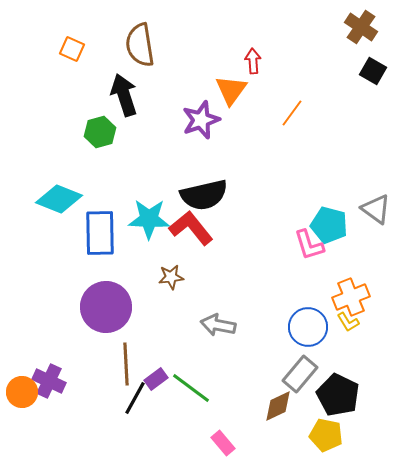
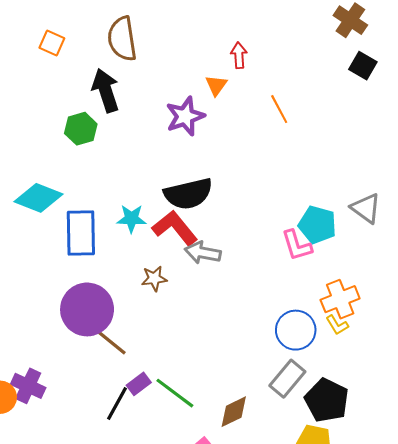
orange triangle: (231, 90) -> (216, 85), size x0.7
orange line: (292, 113) -> (279, 109), turned -64
cyan star: (149, 219) -> (131, 219), size x0.7
gray arrow: (218, 325) -> (203, 253), moved
brown line: (126, 364) -> (108, 339), moved, turned -48
brown diamond: (278, 406) -> (234, 412), moved

